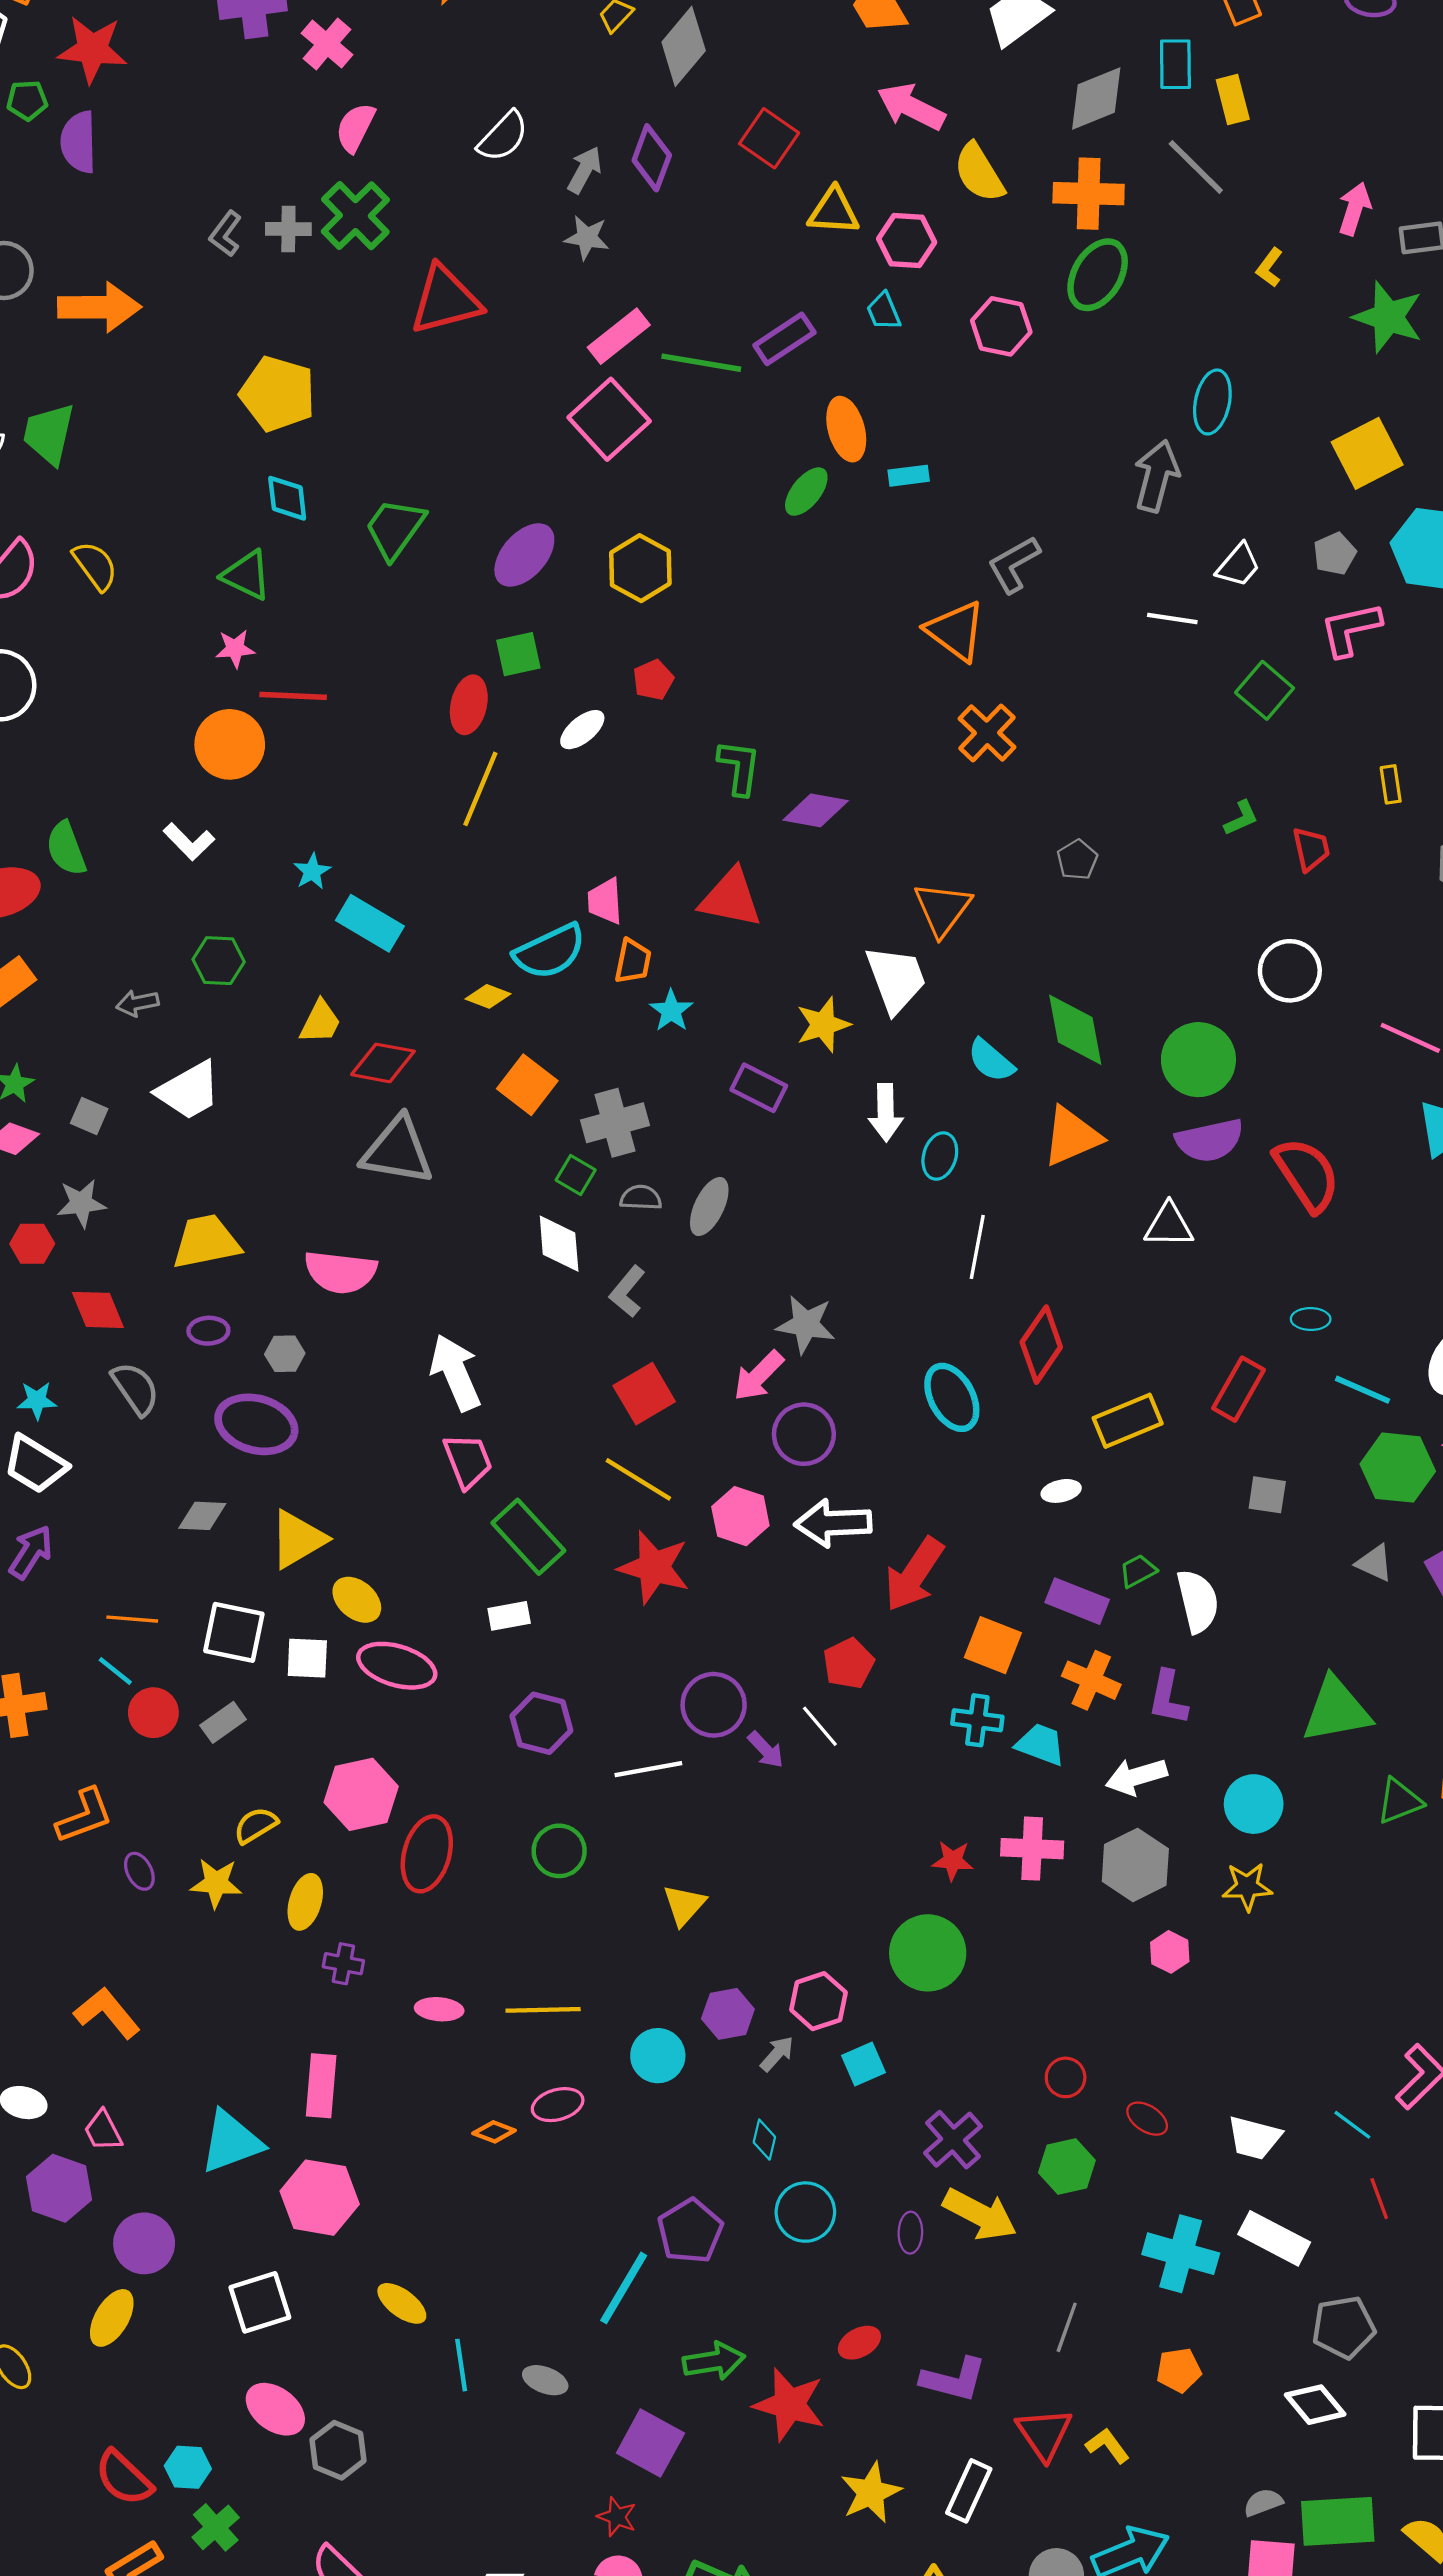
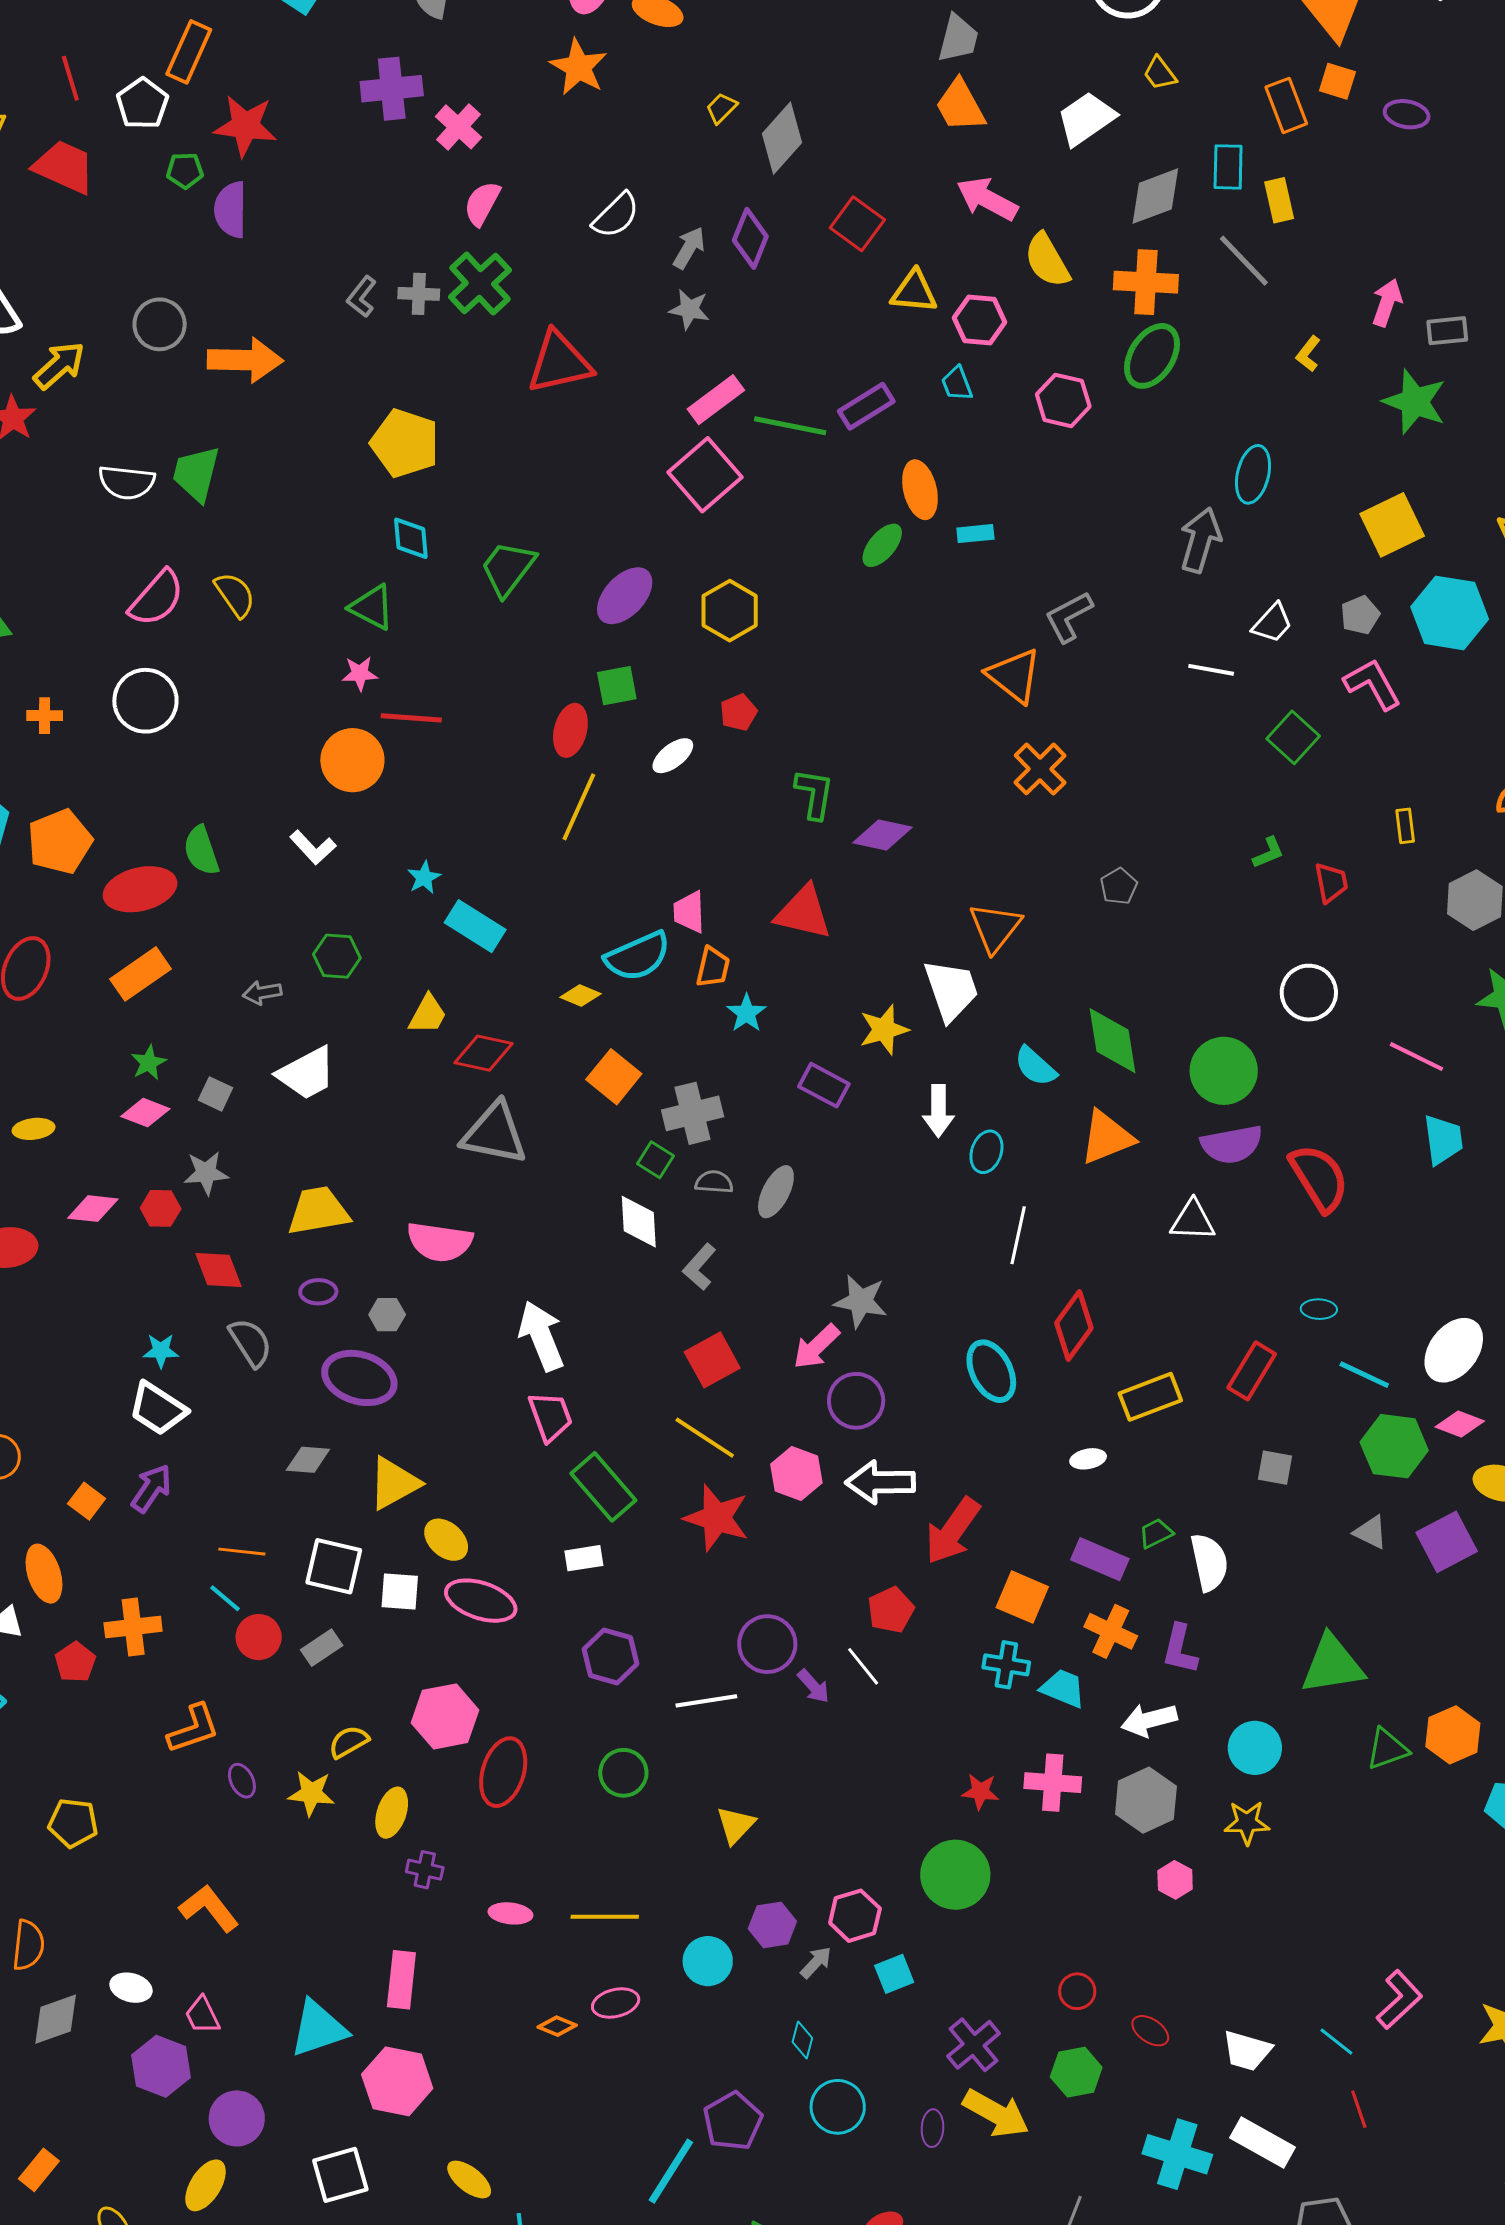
pink L-shape: (1350, 629) -> (1373, 684), turned 72

